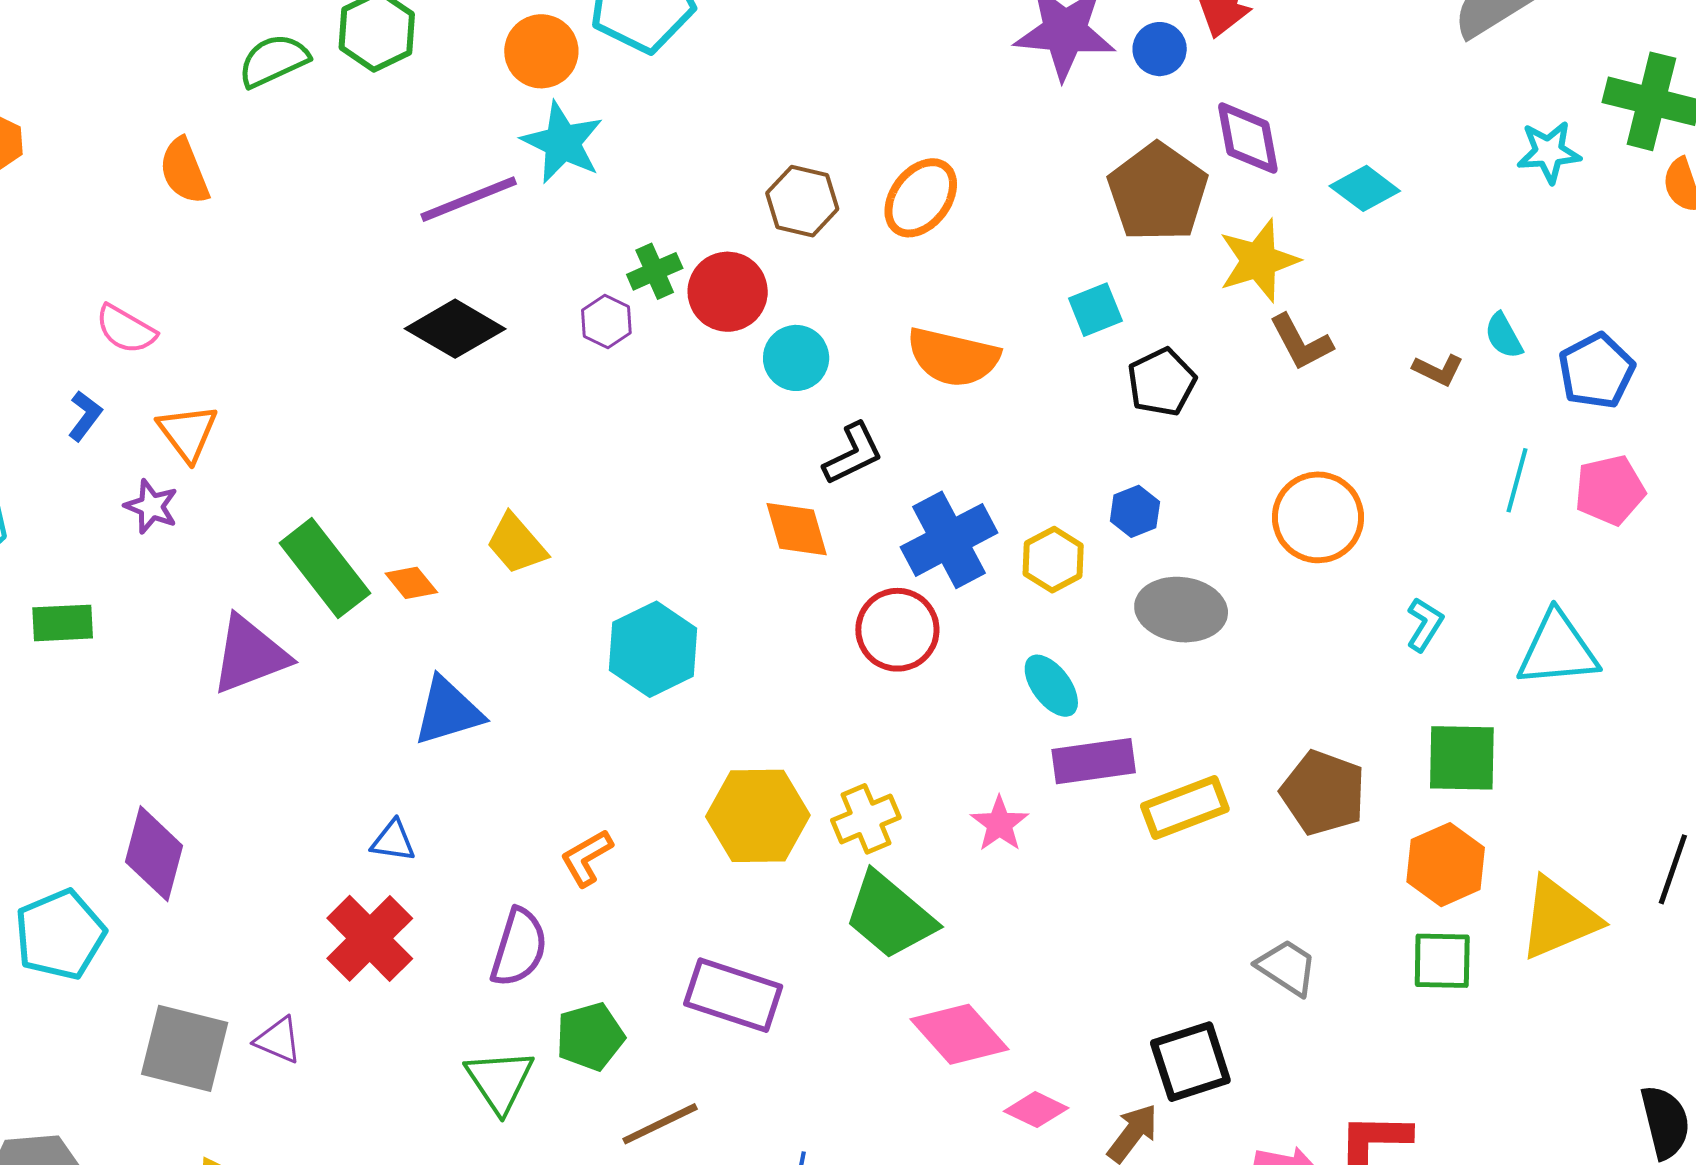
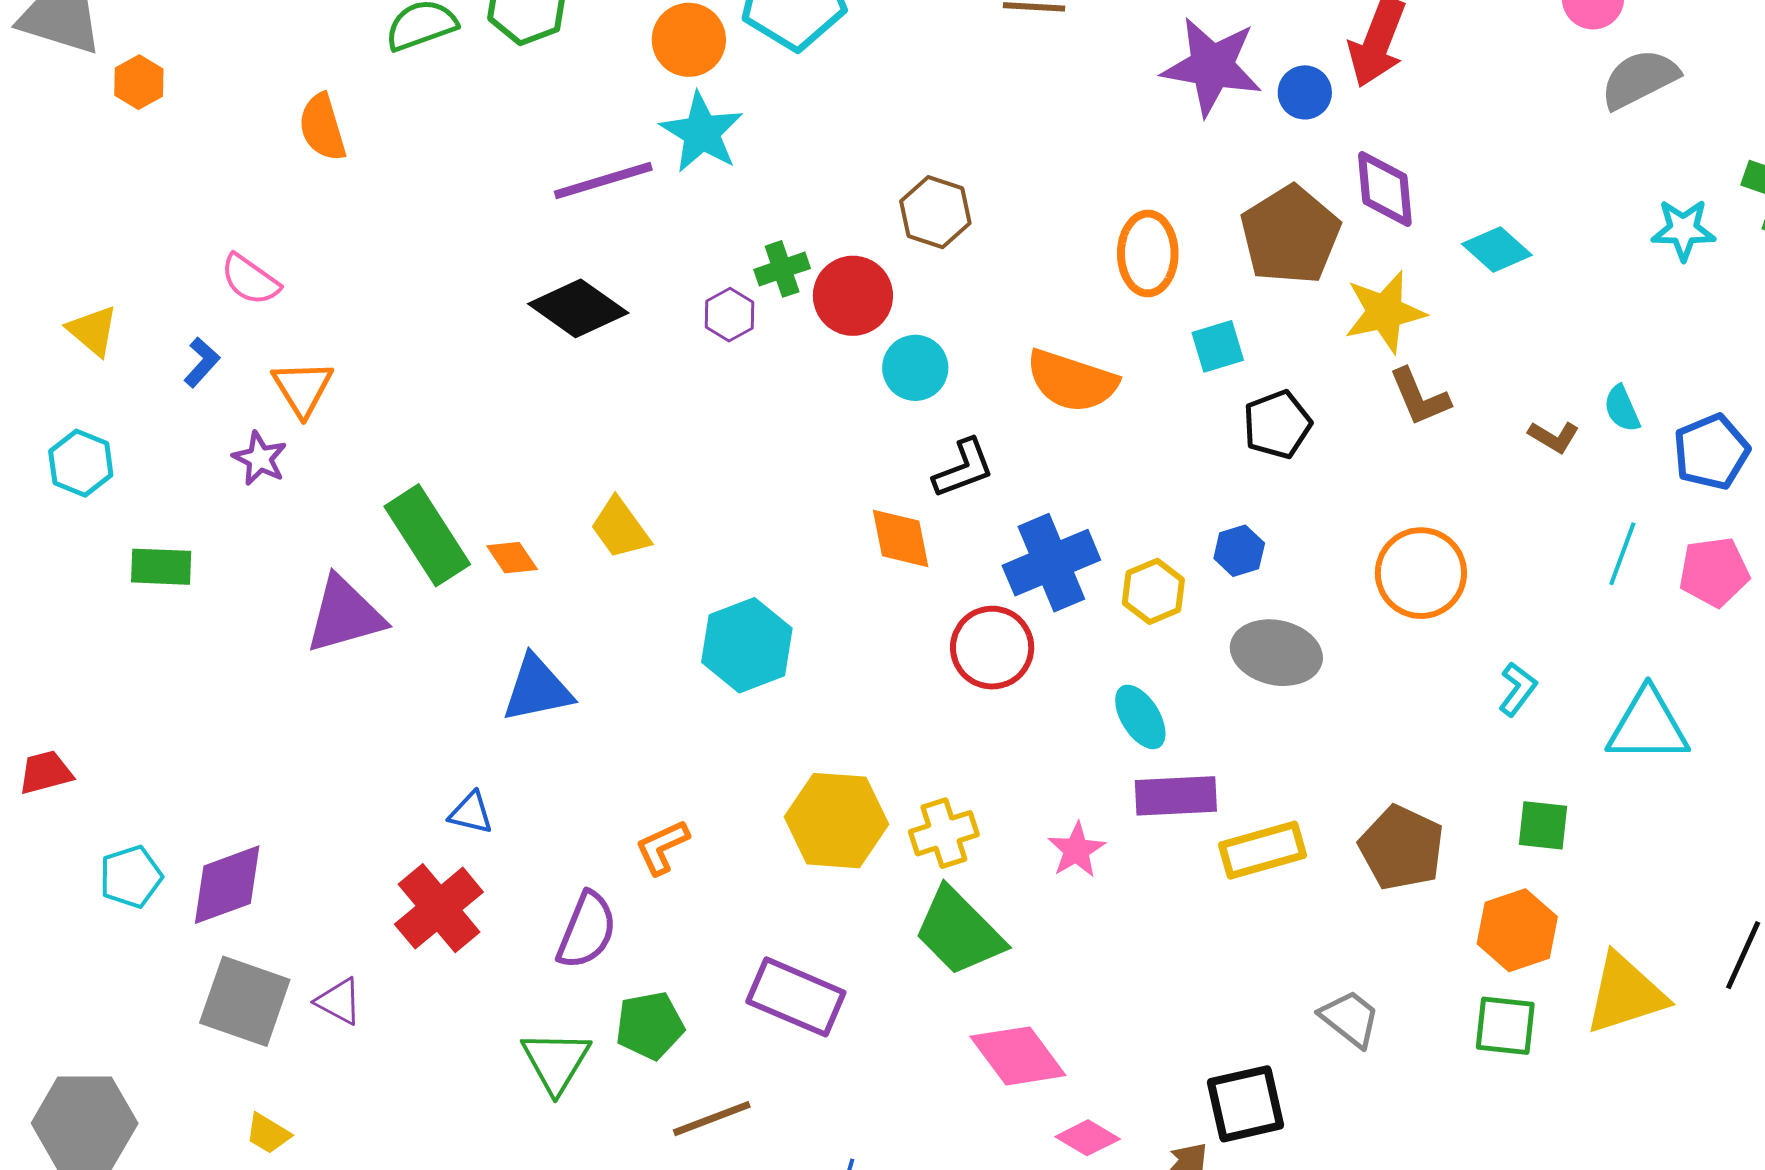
orange ellipse: (921, 198) -> (1148, 253), moved, turned -42
green square: (1462, 758) -> (1543, 825), size x0.7
purple diamond: (154, 854) -> (227, 885), moved, turned 50
cyan pentagon: (60, 935) -> (131, 877), size x0.7

